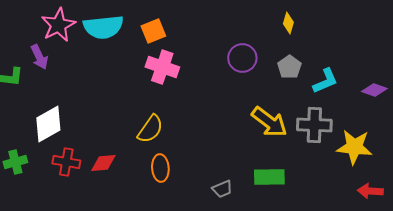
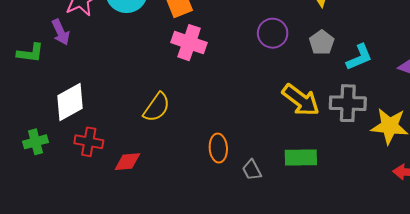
yellow semicircle: (150, 129) -> (157, 107), moved
red diamond: (103, 163) -> (127, 162), moved
orange ellipse: (160, 168) -> (218, 148), moved
gray trapezoid: (222, 189) -> (252, 170), turned 85

